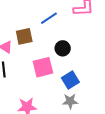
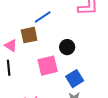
blue line: (49, 18) -> (43, 17), moved

